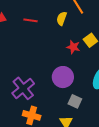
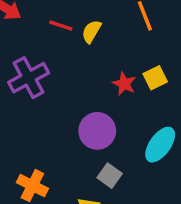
yellow semicircle: (62, 18) -> (91, 31), moved
purple cross: (23, 88) -> (29, 78), moved

